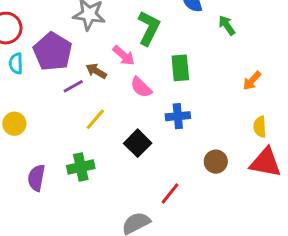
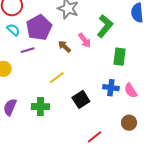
cyan semicircle: (16, 63) -> (13, 30), turned 120
purple line: (73, 86) -> (28, 50), moved
pink semicircle: (141, 87) -> (131, 91), moved

